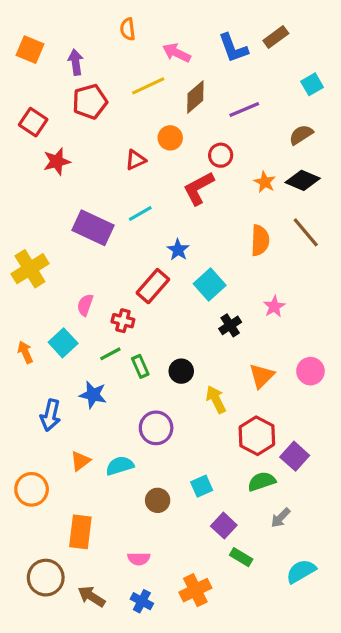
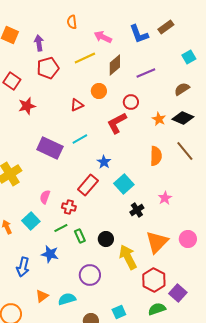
orange triangle: (262, 376) -> (157, 242), size x1.4
yellow arrow: (216, 399) -> (128, 257), size x1.4

